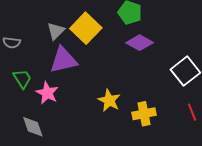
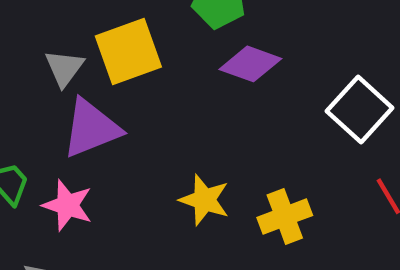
yellow square: (86, 28) -> (128, 51), turned 36

